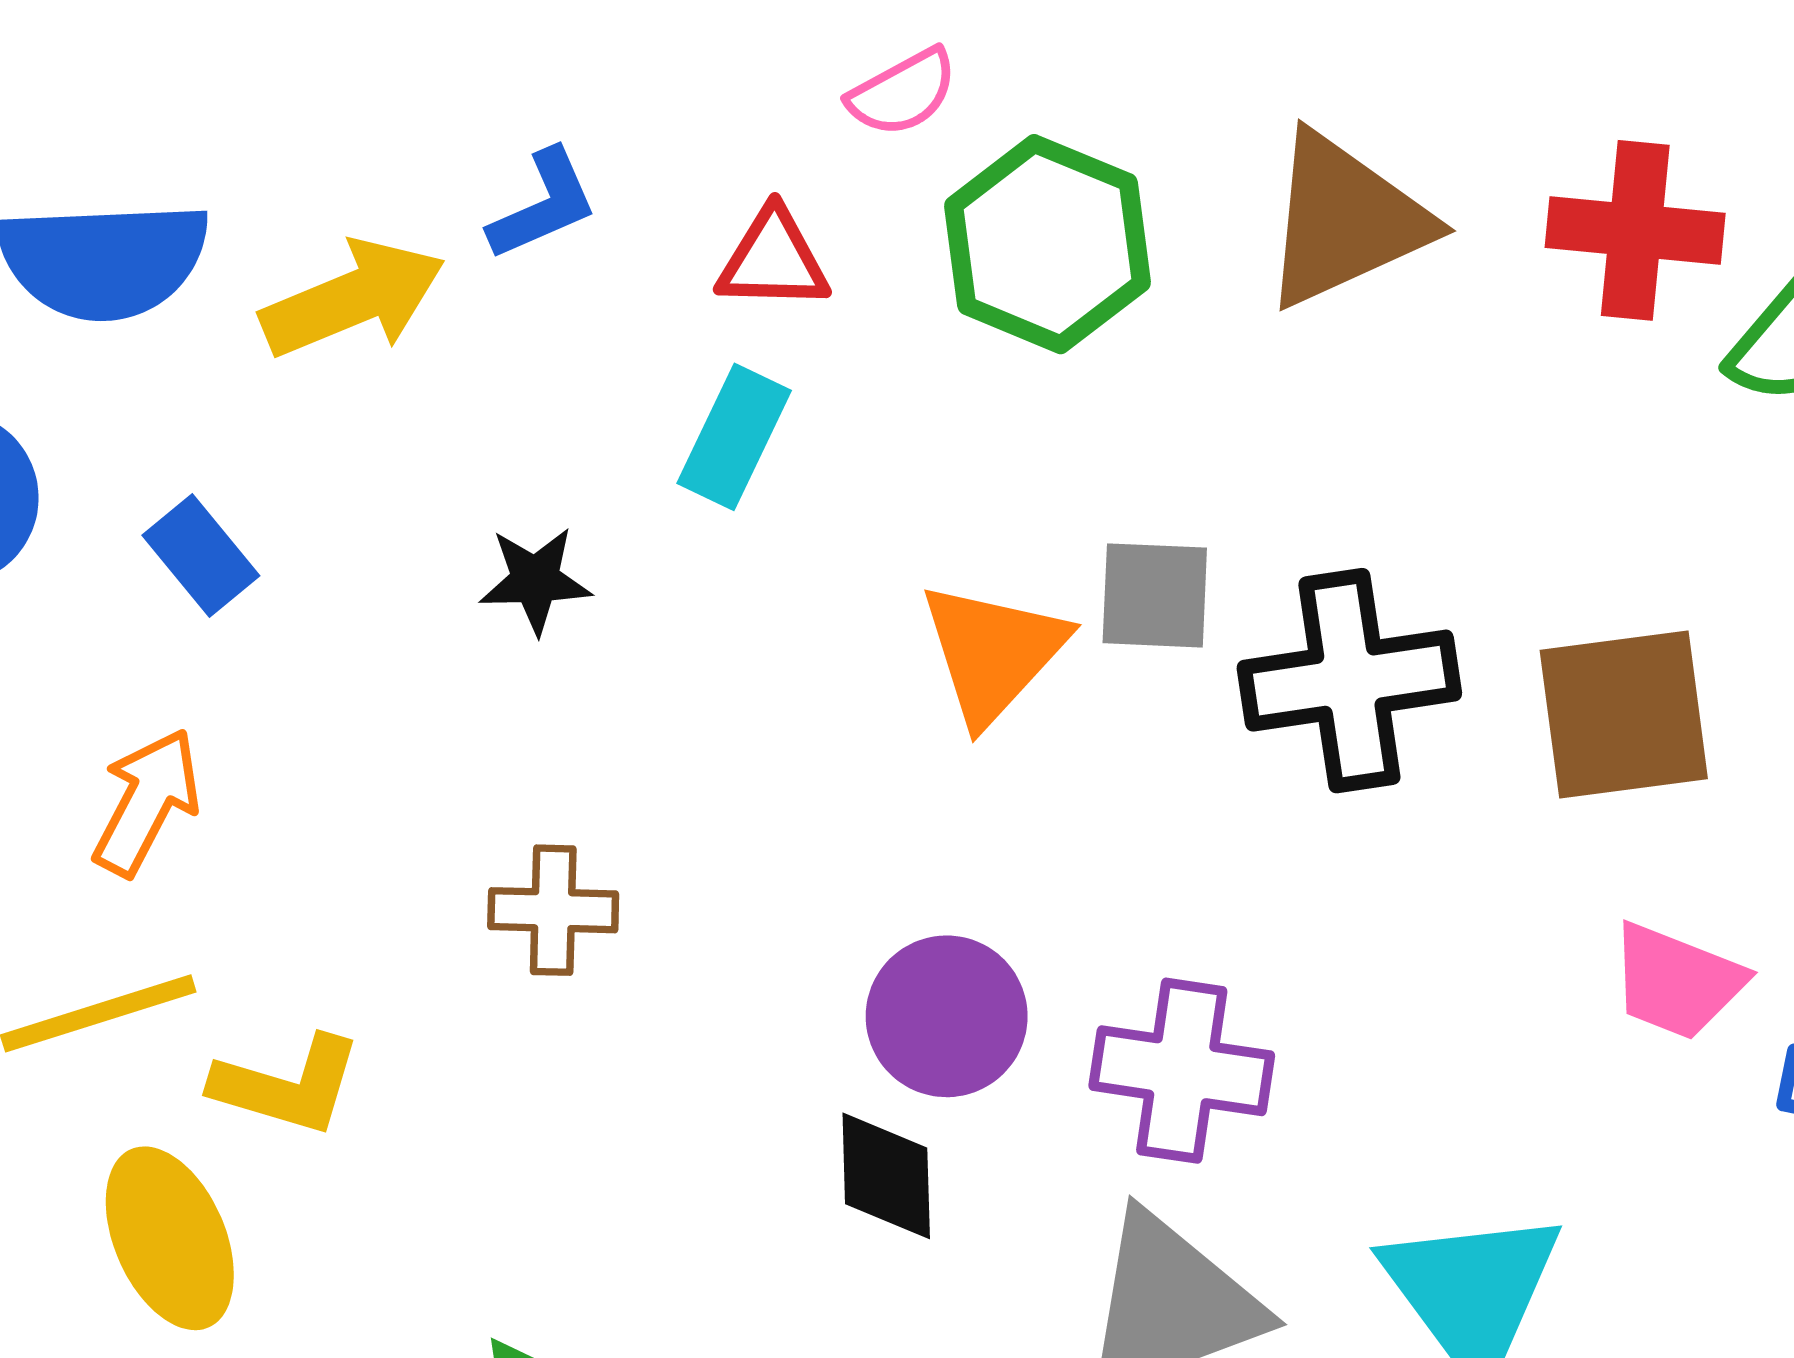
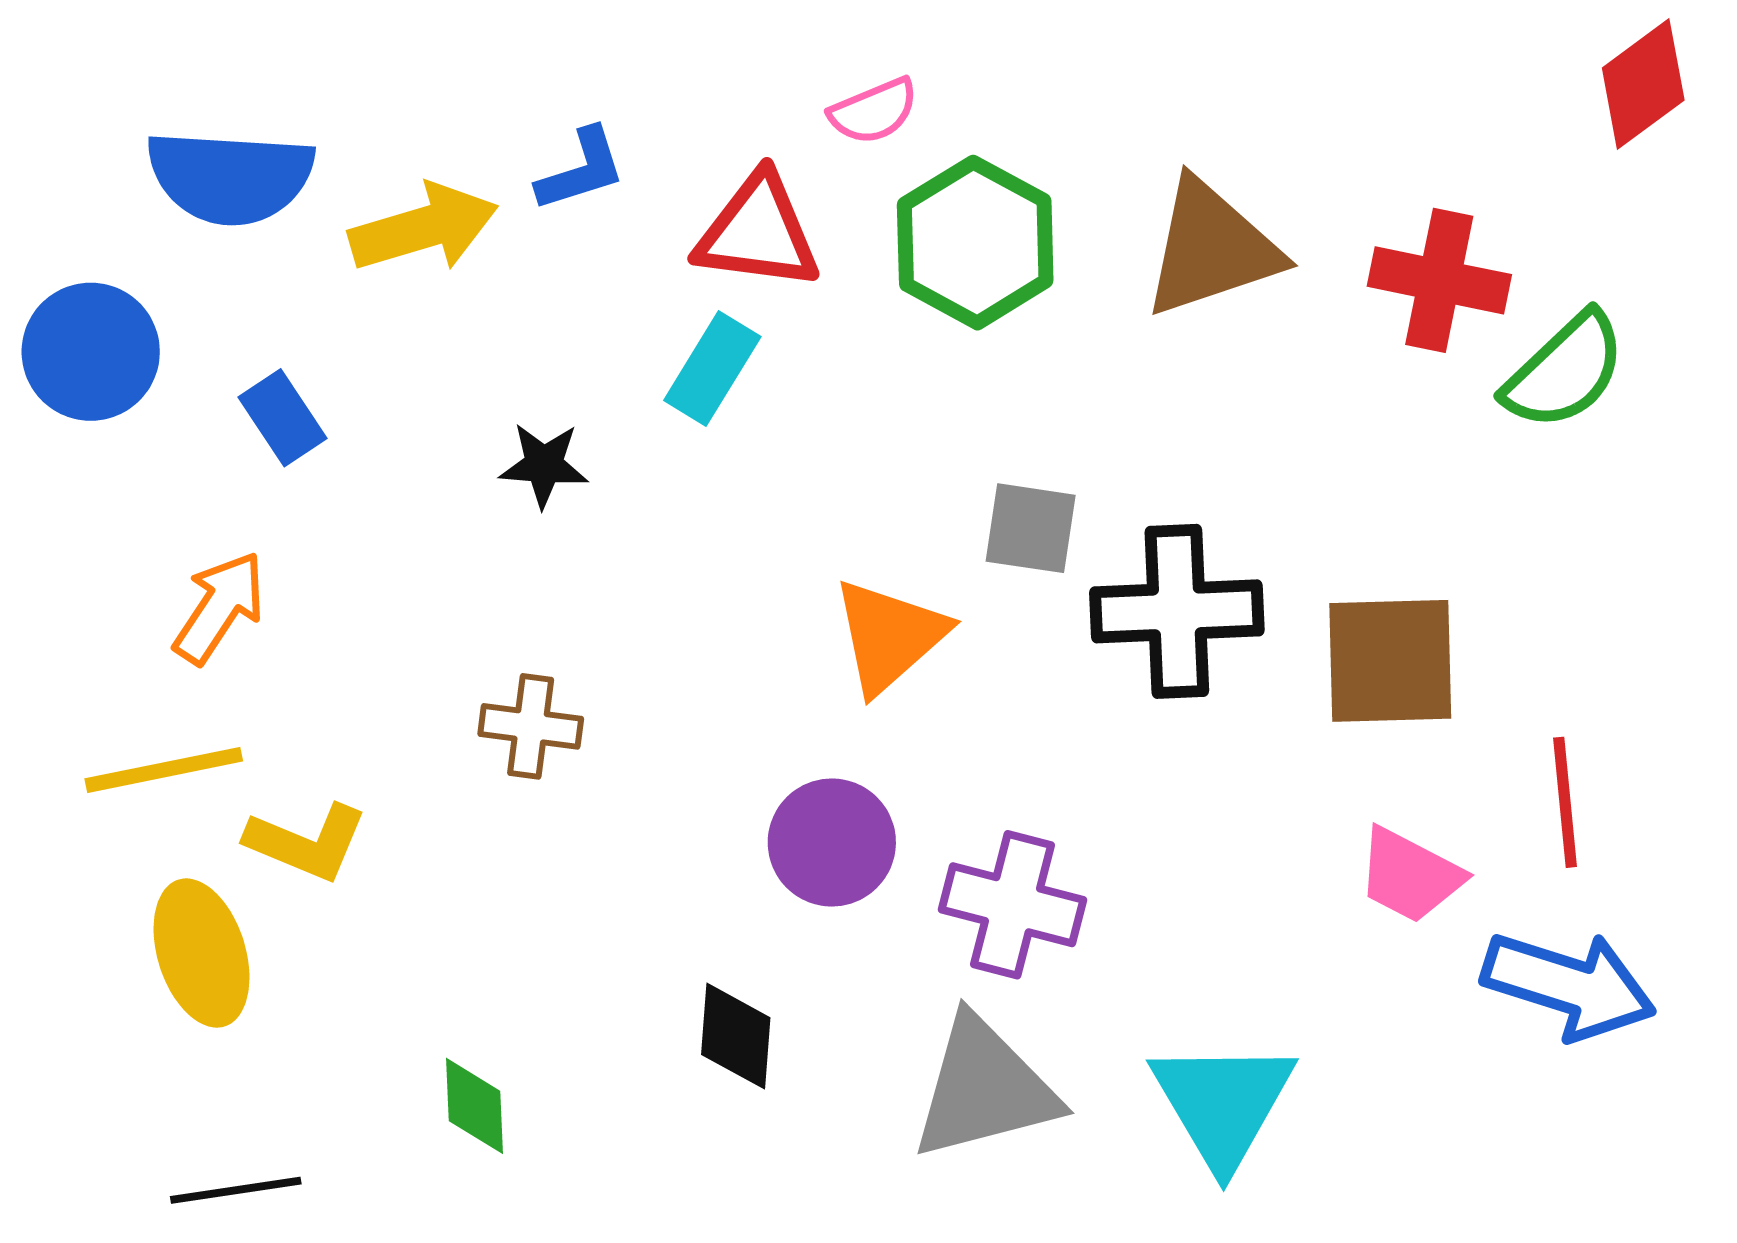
red triangle: (773, 260) -> (758, 232), size x1.4
orange triangle: (993, 652) -> (889, 636), moved
black diamond: (886, 1176) -> (736, 1036), moved

